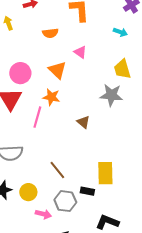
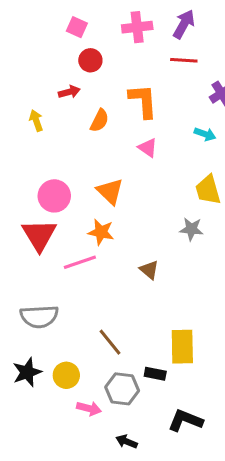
orange semicircle: (50, 33) -> (99, 121), moved, turned -56
pink triangle: (80, 52) -> (148, 148), moved
gray star: (111, 95) -> (191, 229), size x0.7
pink line: (37, 117) -> (80, 262), turned 55

